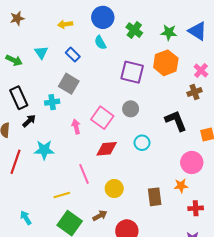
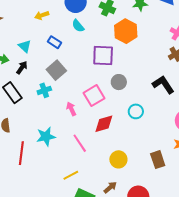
orange hexagon: (166, 63) -> (126, 31), moved
purple square: (132, 72) -> (103, 55), moved
gray square: (69, 84) -> (56, 70), turned 30
pink square: (102, 118) -> (94, 96), turned 35
black arrow: (29, 121) -> (22, 68), moved
pink line: (84, 174) -> (80, 143), moved

